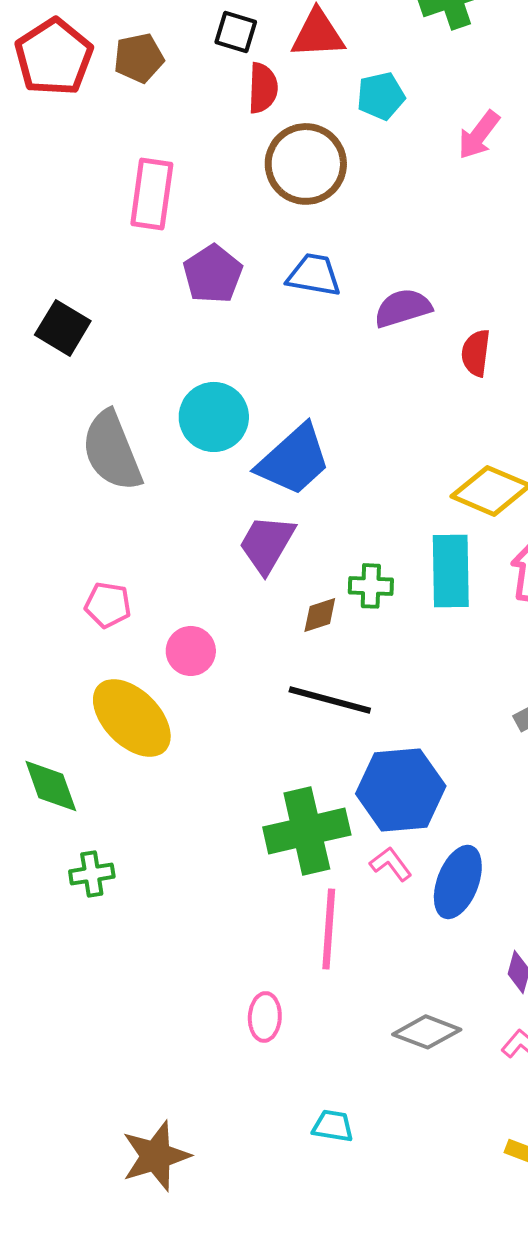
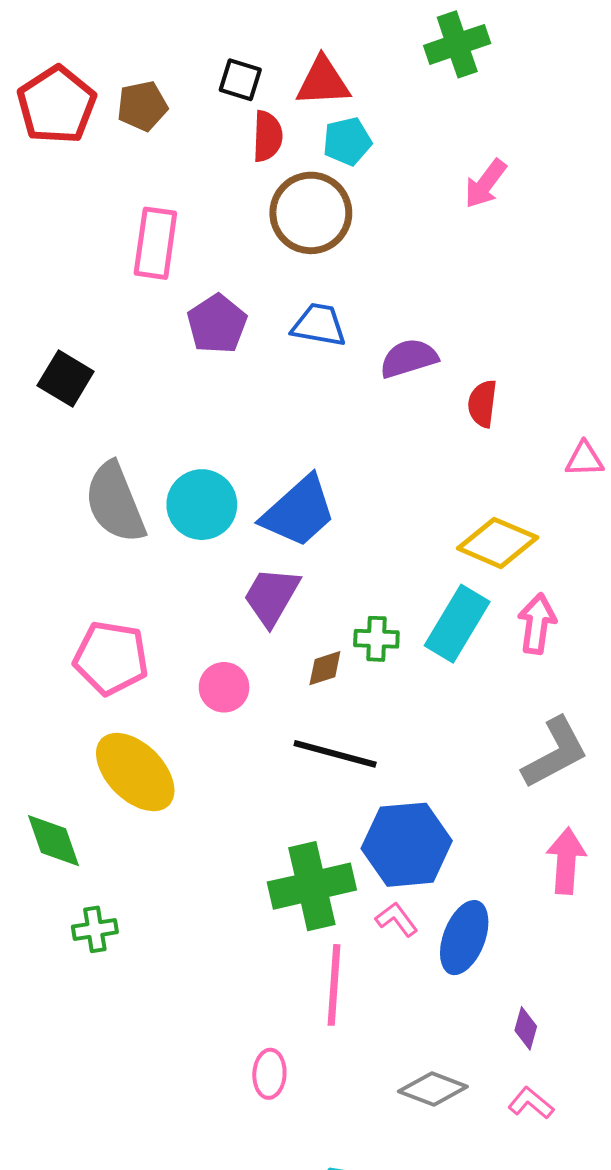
cyan pentagon: (381, 96) -> (347, 141), moved
cyan circle: (214, 417) -> (202, 505), moved
cyan rectangle: (451, 571) -> (457, 624), turned 32
pink pentagon: (108, 605) -> (111, 658), size x1.6
pink circle: (191, 651) -> (224, 687), moved

